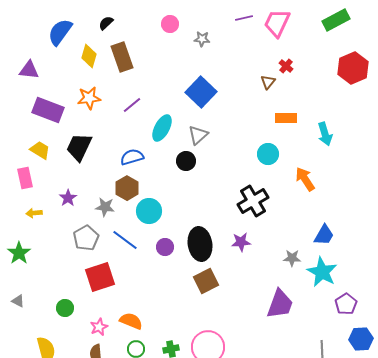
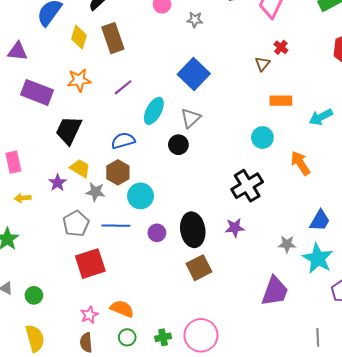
cyan arrow: (325, 134) -> (321, 117), turned 80
yellow trapezoid: (40, 150) -> (80, 168), moved
blue line: (125, 240) -> (116, 226), turned -36
green circle: (65, 308) -> (34, 295), moved

